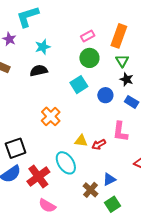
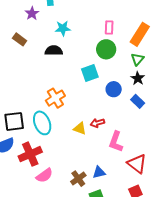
pink rectangle: (88, 36) -> (109, 27), turned -72
pink L-shape: (120, 132) -> (116, 142), moved
red arrow: (99, 144) -> (97, 123), moved
cyan ellipse: (66, 163) -> (42, 123), moved
pink semicircle: (47, 206) -> (44, 175), moved, turned -78

